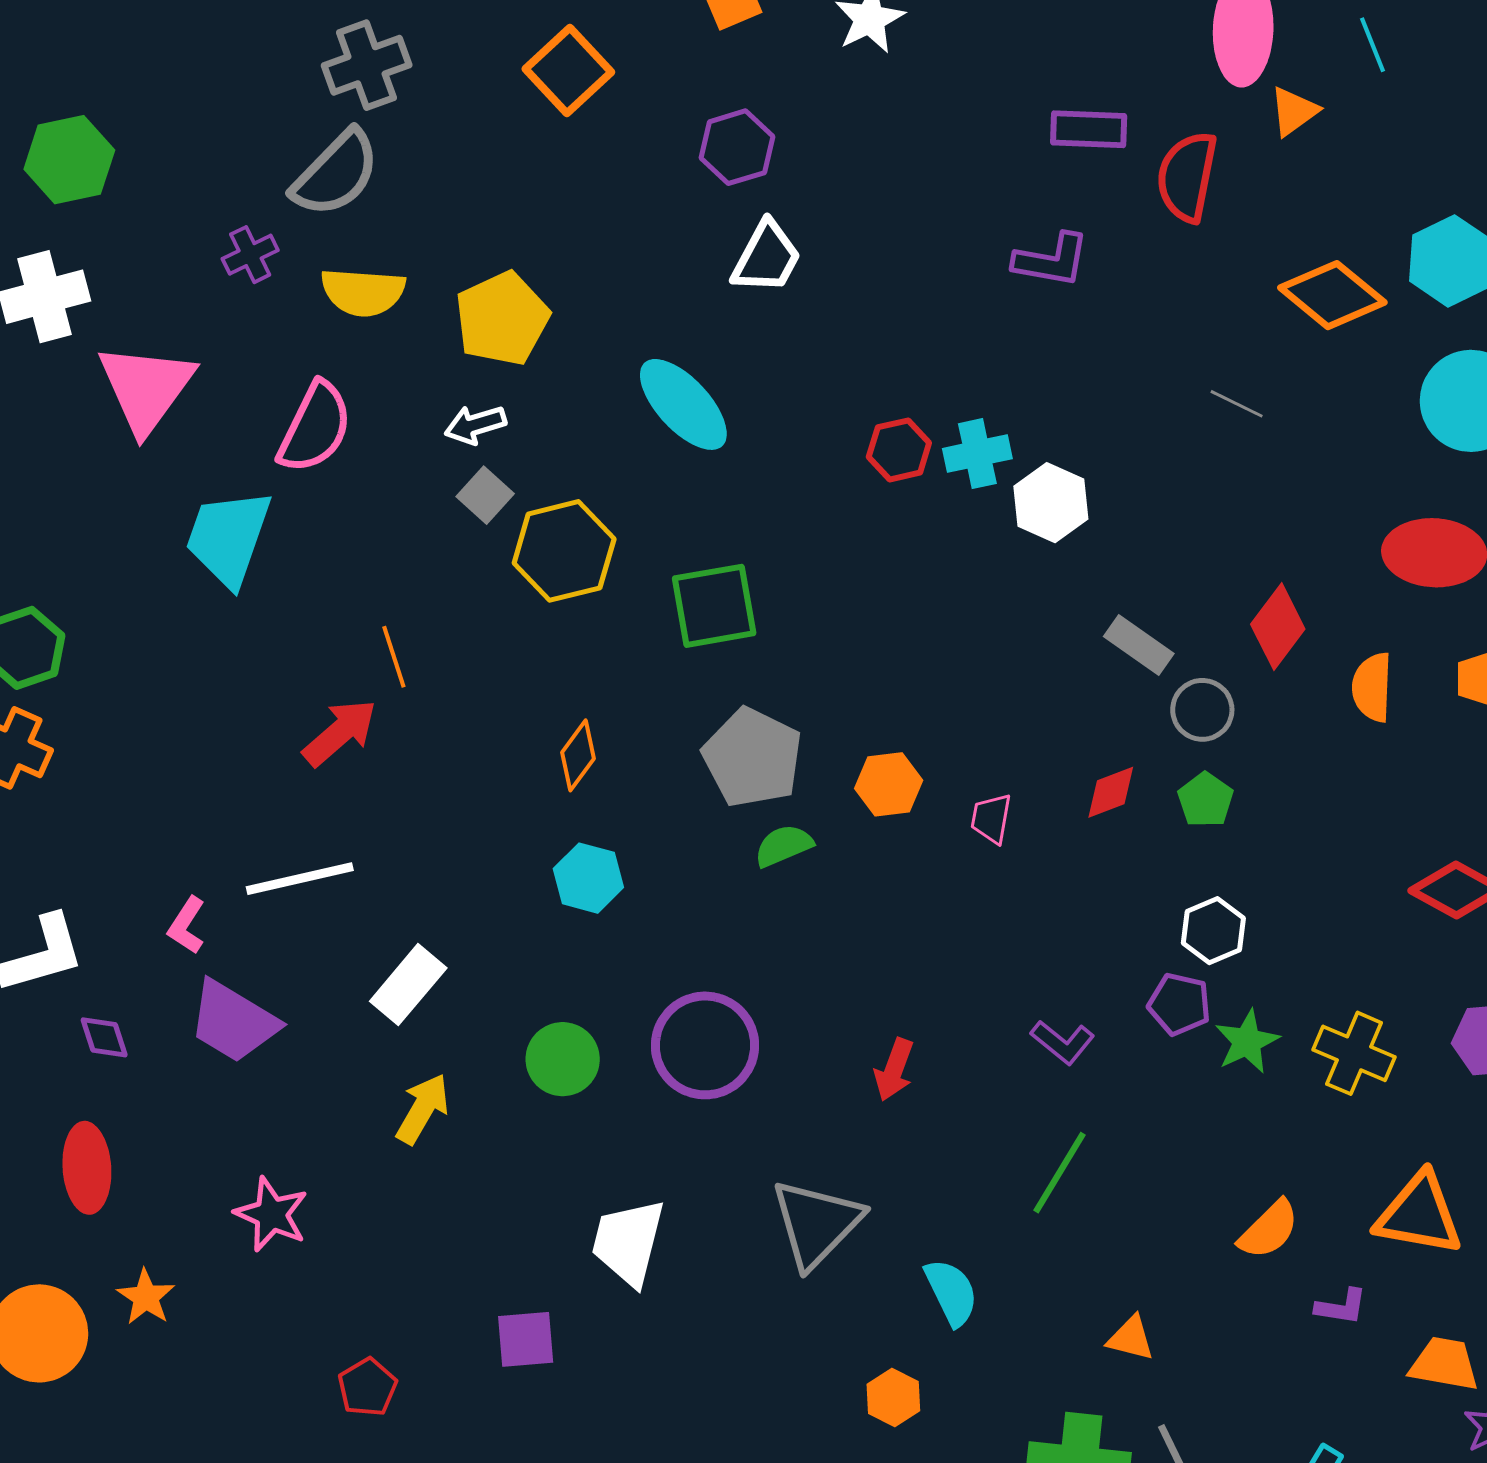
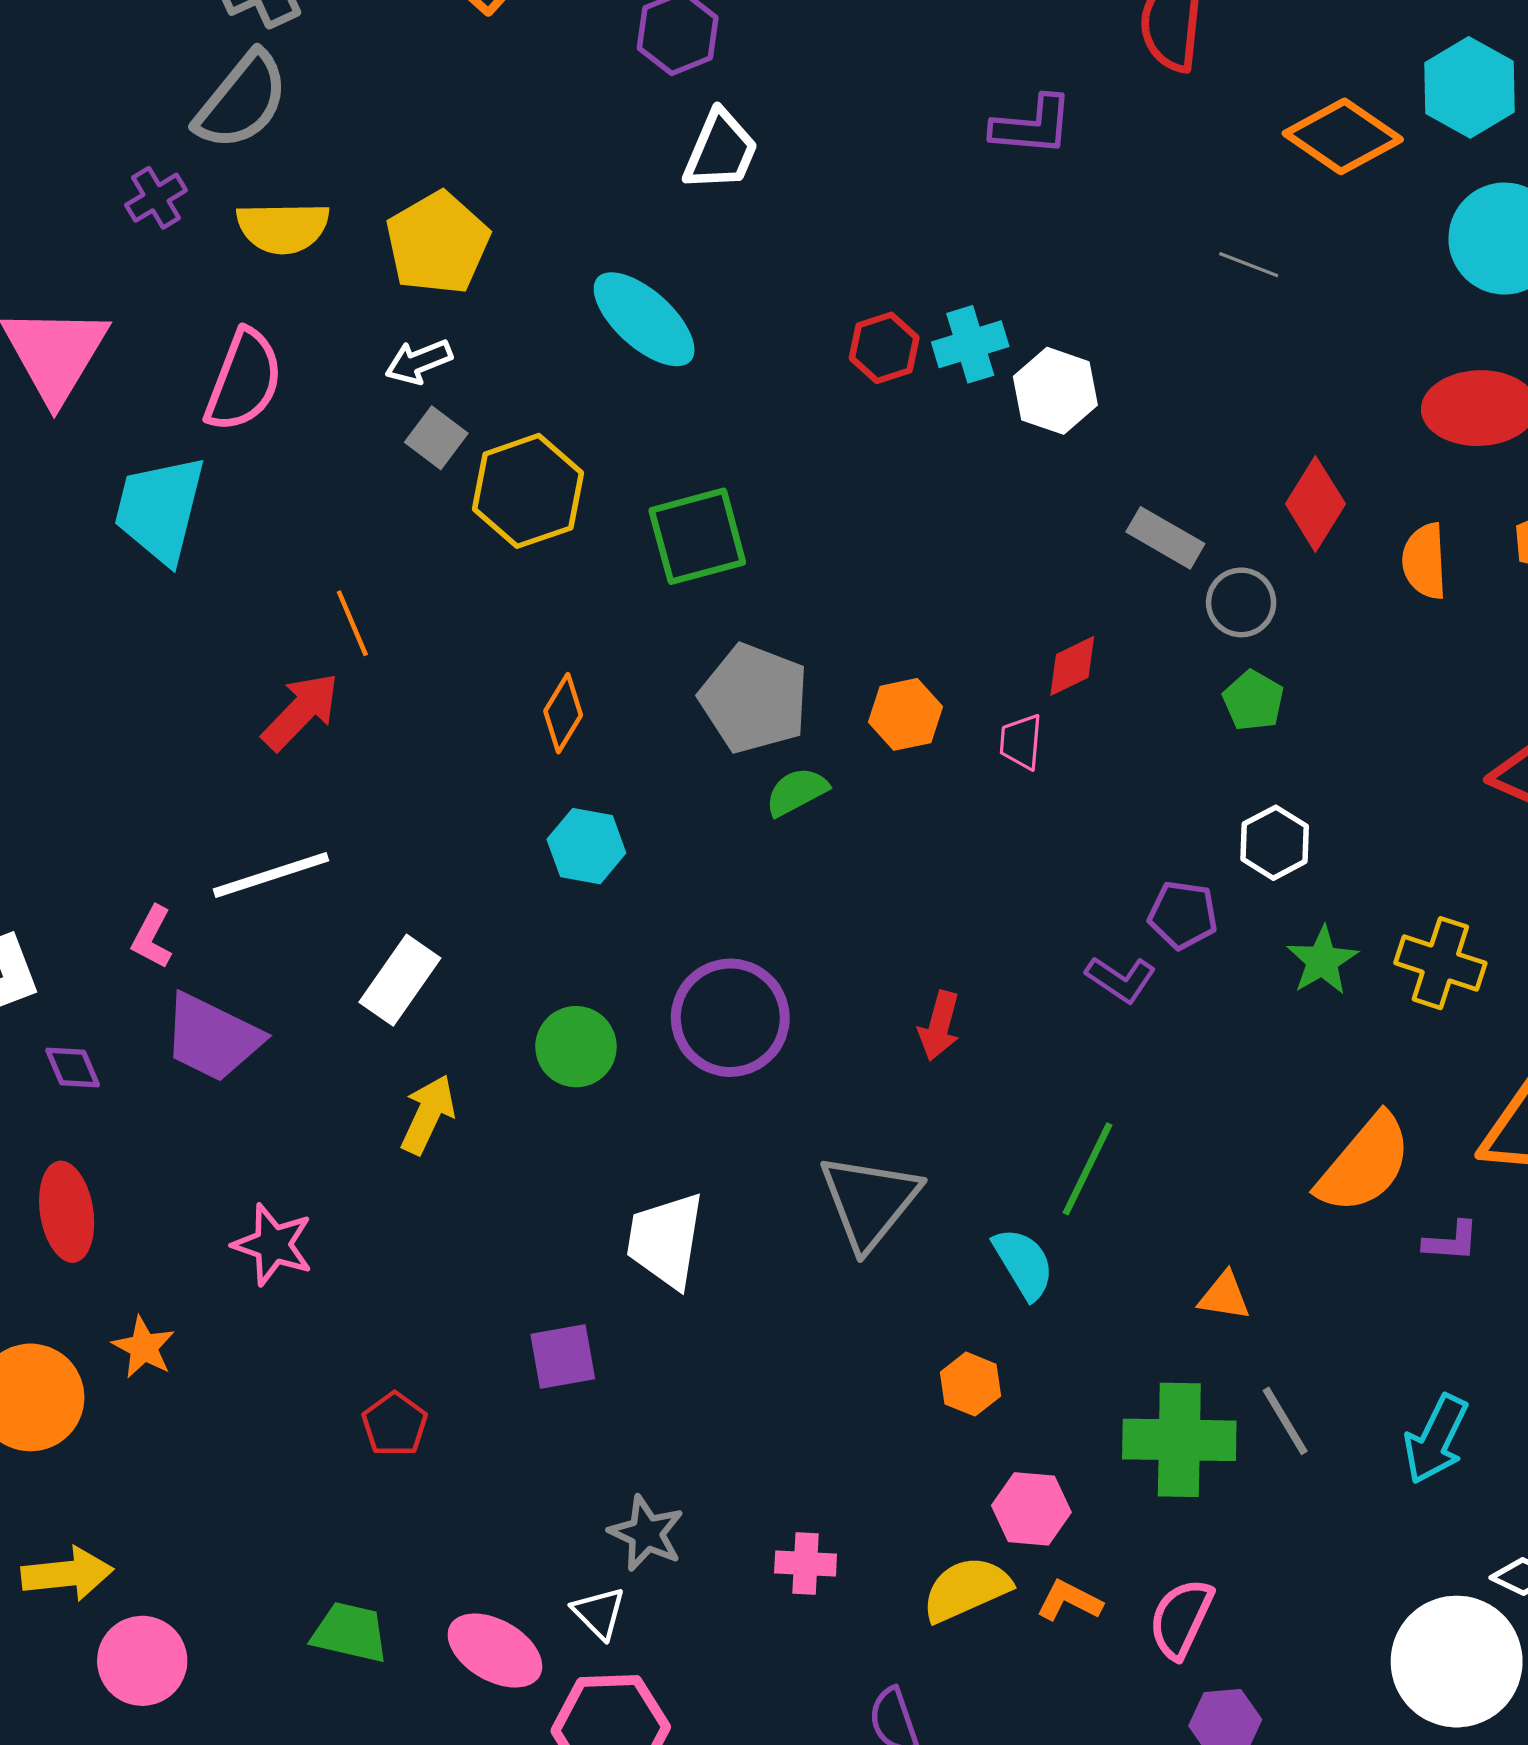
red diamond: (1111, 792) -> (1072, 666), moved
purple pentagon: (1179, 1004) -> (1183, 915), moved
green line: (1059, 1173) -> (1088, 1169), moved
orange semicircle: (1269, 1230) -> (1364, 1164), size x1.5

